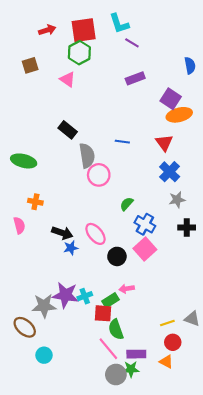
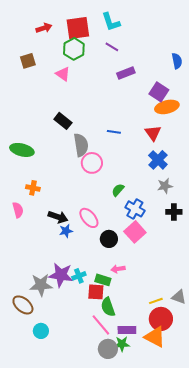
purple line: (132, 43) -> (112, 47), moved
green rectangle: (111, 300) -> (103, 280), turned 49
red circle: (173, 342) -> (161, 319), size x1.5
orange triangle: (166, 362) -> (155, 337), size x1.6

